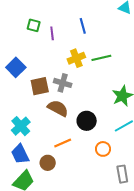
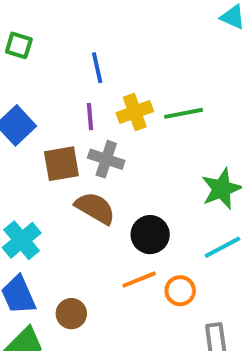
green square: (34, 25) -> (19, 45), moved
blue line: (83, 26) -> (97, 68), moved
purple line: (52, 33) -> (90, 117), moved
orange line: (63, 143) -> (139, 280), moved

